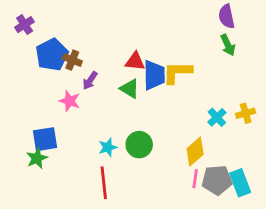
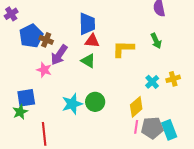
green arrow: (228, 45) -> (156, 41), moved
blue trapezoid: (154, 75) -> (87, 24), moved
purple arrow: (90, 80) -> (59, 55), size x1.5
cyan star: (108, 147) -> (72, 104), size x1.5
red line: (104, 183) -> (44, 134), moved

